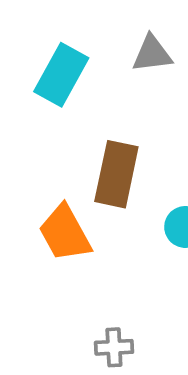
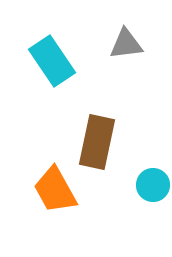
cyan rectangle: (61, 75) -> (52, 61), turned -63

